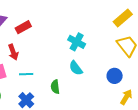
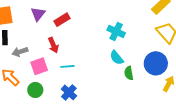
blue circle: (115, 76) -> (156, 63), size x1.5
green semicircle: (55, 87) -> (129, 73), moved

